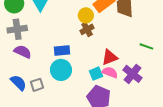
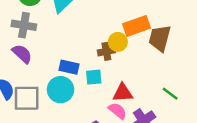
yellow circle: (86, 15) -> (118, 42), moved
cyan square: (96, 74) -> (94, 77), moved
gray square: (37, 85) -> (27, 98), size x1.6

